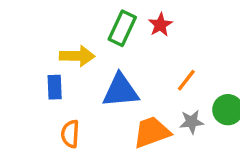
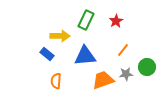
red star: (160, 25) -> (116, 21), moved
blue rectangle: (55, 87) -> (47, 54), turned -48

